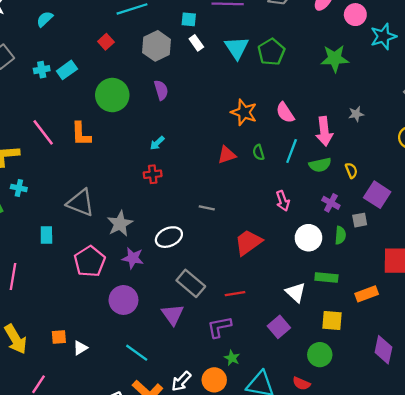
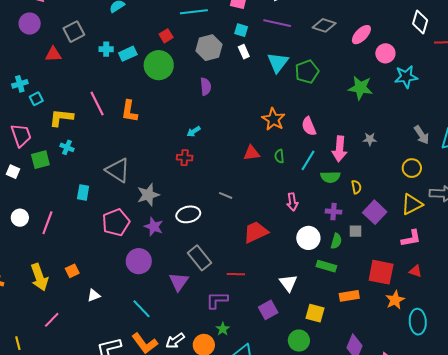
green circle: (112, 95) -> (159, 65), moved
purple cross: (331, 203) -> (333, 212), turned -35
green rectangle: (326, 278) -> (326, 266), moved
orange square: (59, 337) -> (72, 271), moved, turned -32

